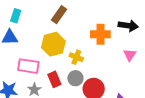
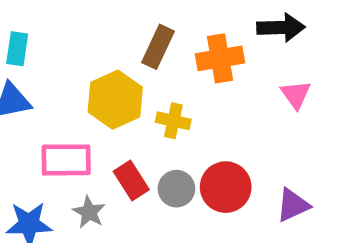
brown rectangle: (59, 15) -> (158, 47), moved
gray circle: (75, 78) -> (176, 189), moved

